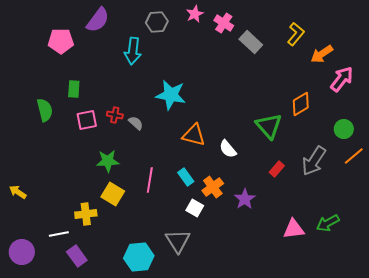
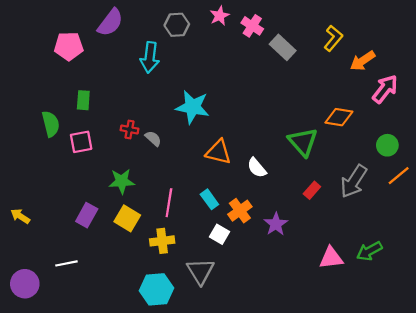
orange diamond: (301, 104) -> (339, 117), turned 40
pink square: (87, 120) -> (81, 142), moved
yellow cross: (86, 214) -> (162, 241), moved
purple rectangle: (77, 256) -> (87, 215), moved, turned 65

